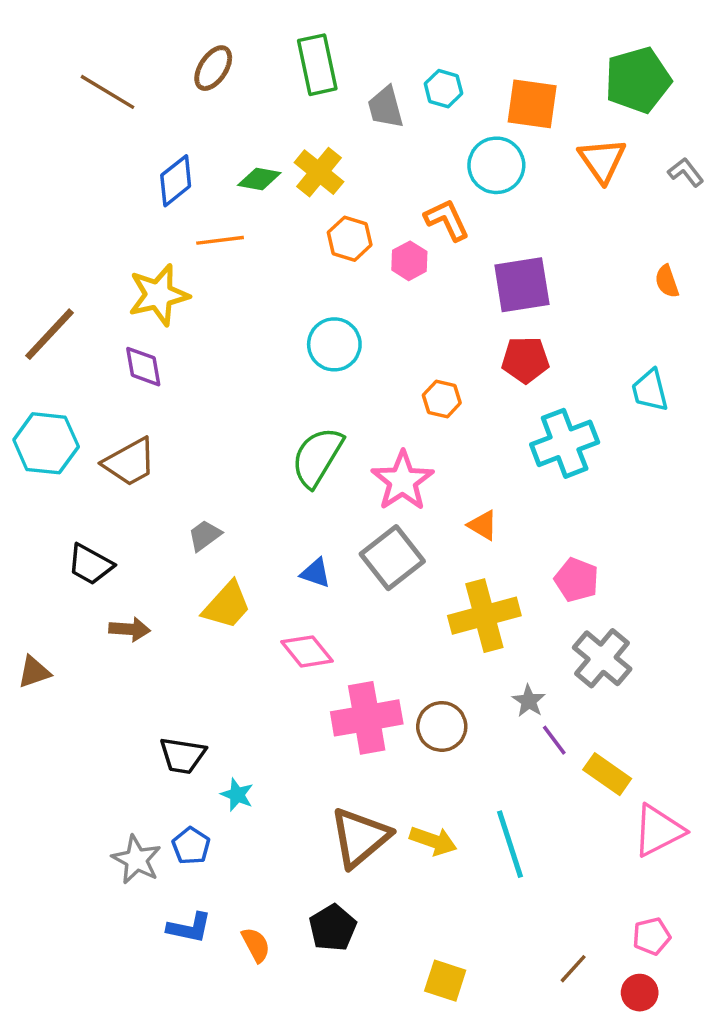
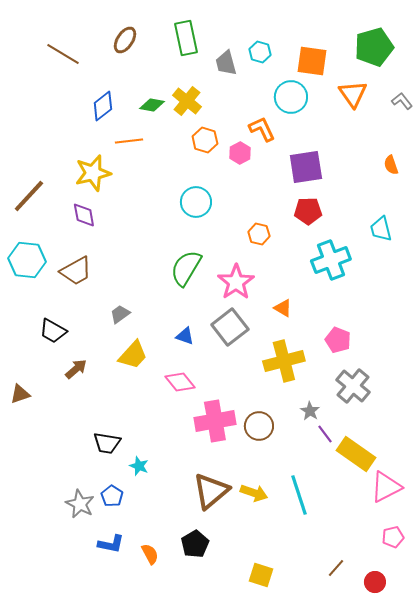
brown arrow: (130, 629) -> (76, 369), turned -45
yellow rectangle: (607, 774) -> (356, 454), size x1.4
pink pentagon: (652, 936) -> (393, 537), moved

